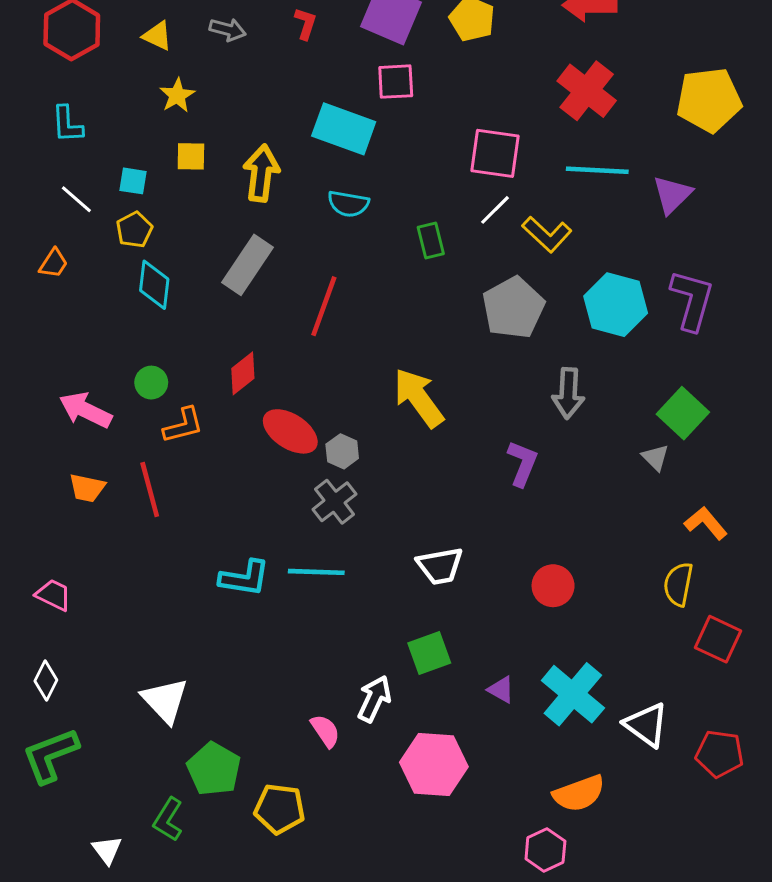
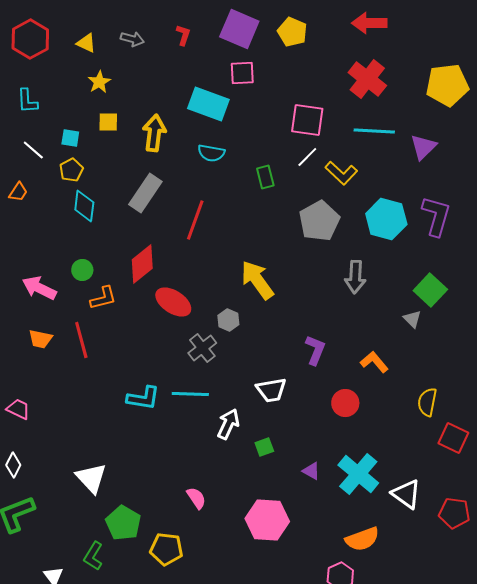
red diamond: (243, 373) -> (142, 264), size x1.4
gray hexagon: (342, 451) -> (228, 320), moved
purple L-shape: (522, 464) -> (315, 350), moved
orange L-shape: (706, 523) -> (374, 362), moved
green square: (429, 653) -> (264, 447), size x0.7
white arrow: (374, 699) -> (228, 424), moved

